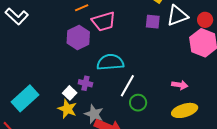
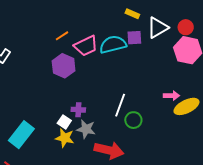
cyan semicircle: (110, 62) -> (113, 45), moved
yellow ellipse: (185, 110) -> (186, 106), moved
gray star: (94, 114) -> (86, 129), moved

